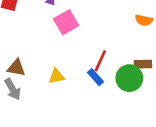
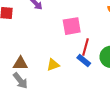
pink square: (66, 22) -> (72, 26), moved, turned 30

